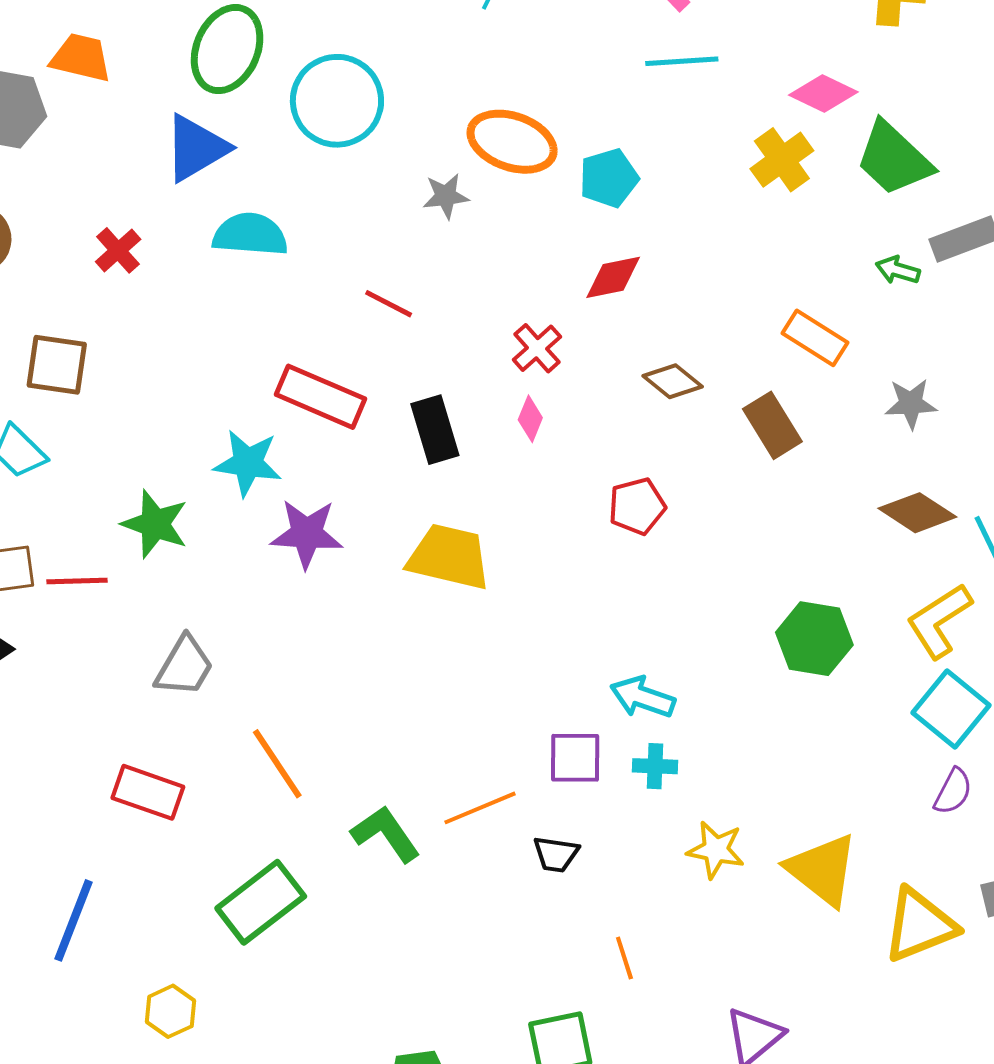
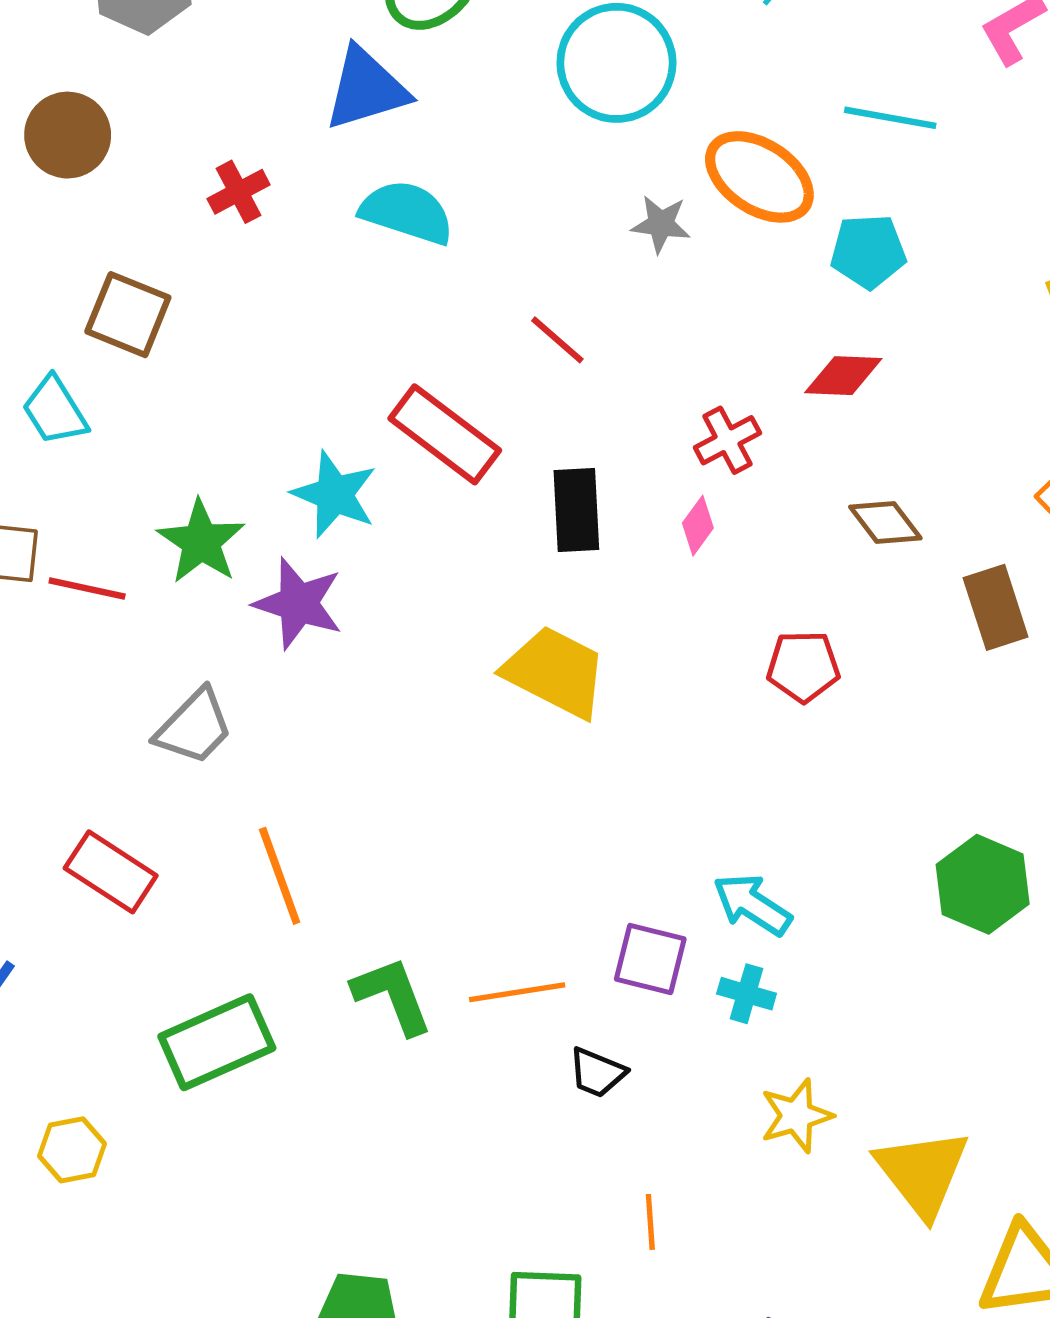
cyan line: (682, 61) -> (890, 118), moved
cyan circle: (337, 101) -> (616, 63), moved
purple star: (307, 534) -> (298, 603), moved
yellow star: (716, 850) -> (796, 1116), turned 30

